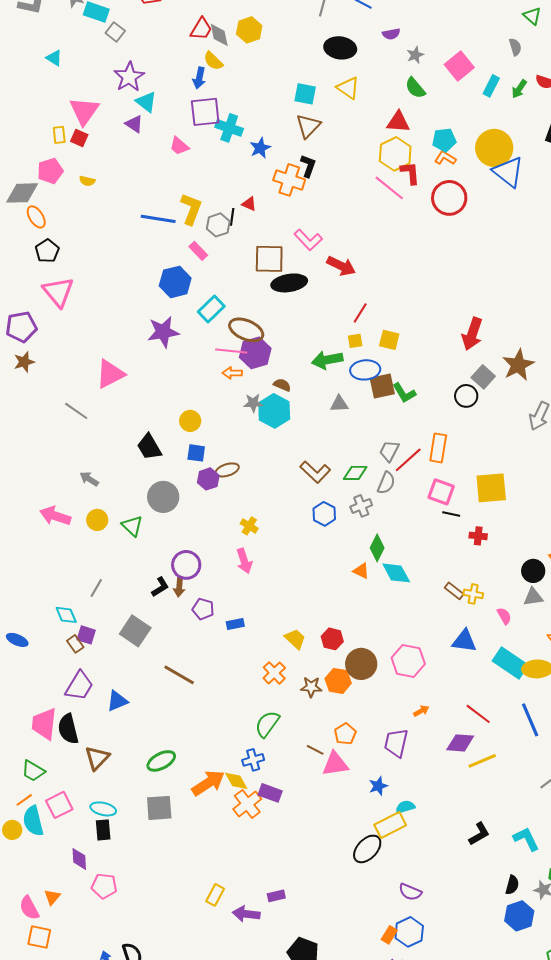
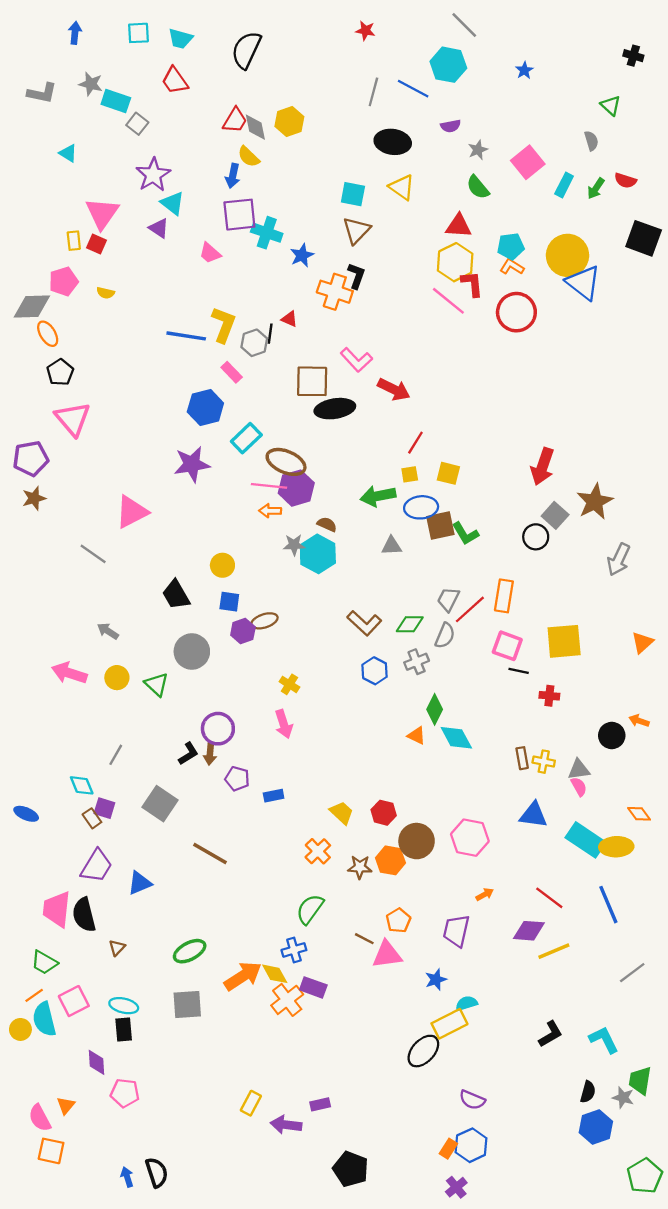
brown rectangle: (454, 591) -> (522, 758), turned 42
gray triangle: (533, 597) -> (579, 770), moved
brown triangle: (97, 758) -> (117, 948), size x0.6

